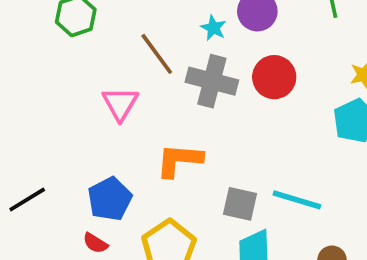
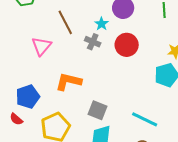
cyan star: (213, 28) -> (101, 24), moved
gray cross: (212, 81) -> (93, 42), size x0.6
cyan line: (297, 200) -> (145, 119), moved

